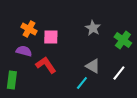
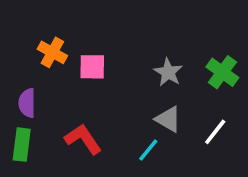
gray star: (93, 28) -> (168, 72), moved
purple semicircle: (24, 51) -> (27, 103), moved, turned -105
red L-shape: (46, 65) -> (83, 139), moved

